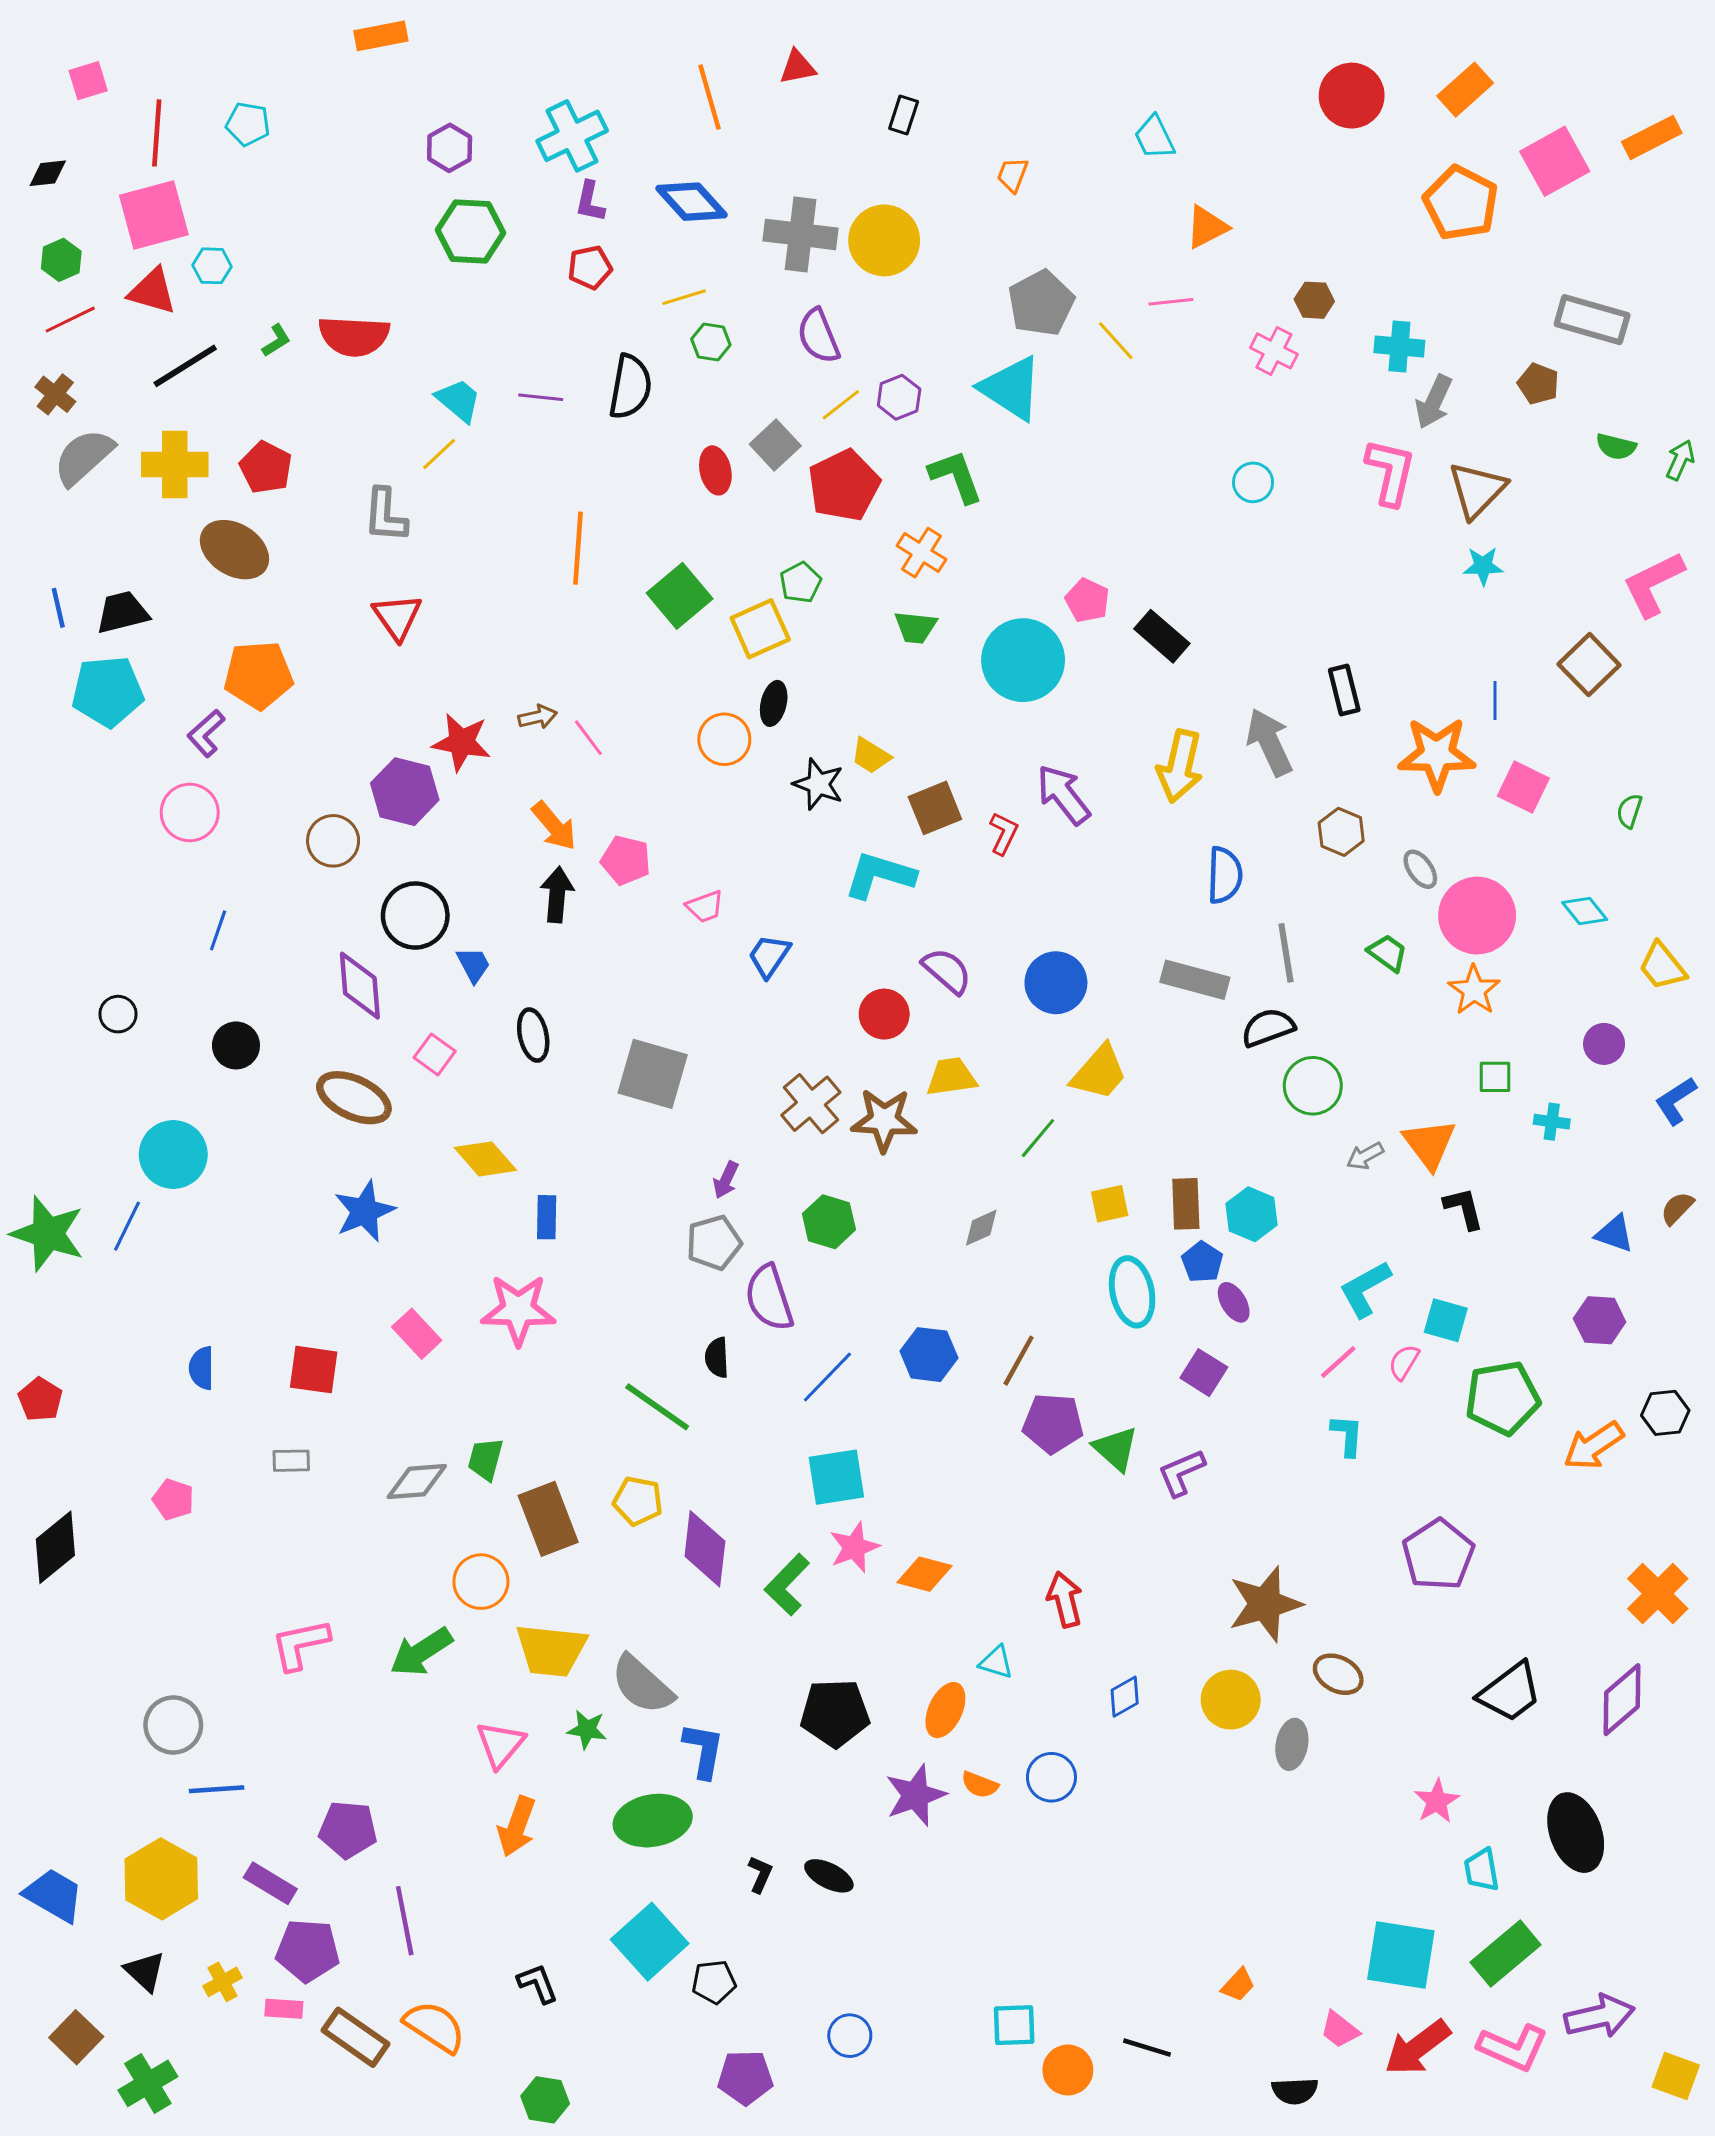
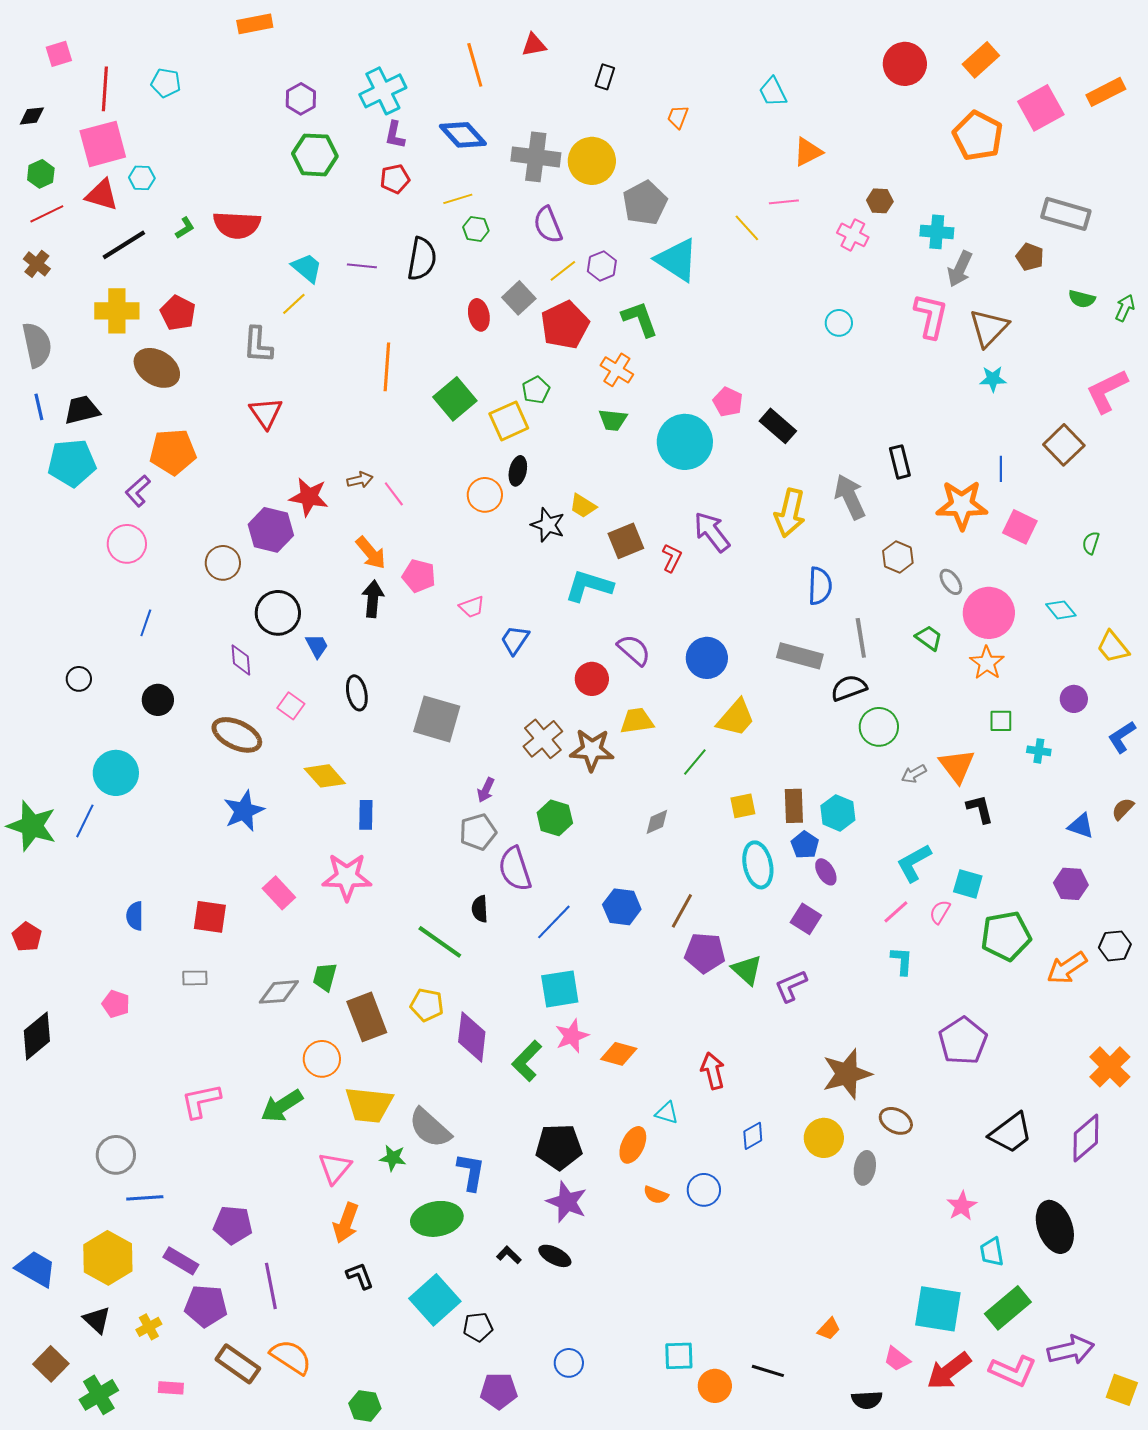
gray pentagon: (1041, 303) -> (645, 203), moved
gray semicircle: (84, 457) -> (37, 345), moved, turned 120
purple diamond: (360, 986) -> (241, 660), size x0.7
purple star: (916, 1795) -> (567, 1202), moved, turned -30
black L-shape: (760, 1874) -> (509, 1255), turned -70
black L-shape: (538, 1983) -> (360, 1276), moved
pink rectangle: (284, 2009) -> (171, 1388), moved

